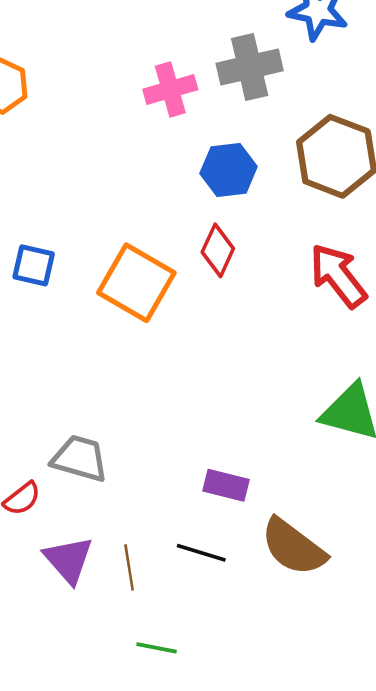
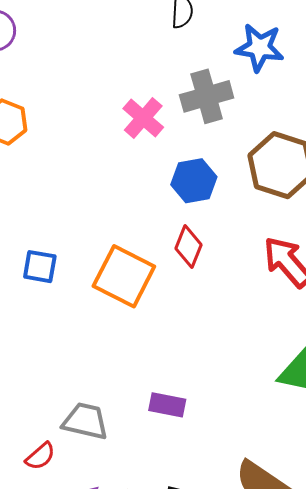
pink cross: (170, 89) -> (143, 118), turned -30
purple rectangle: (226, 485) -> (167, 405), moved

